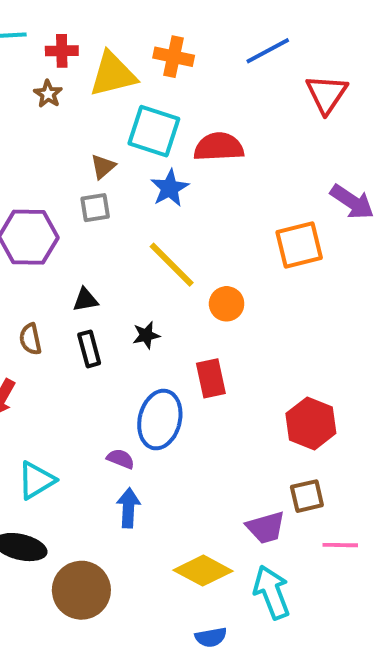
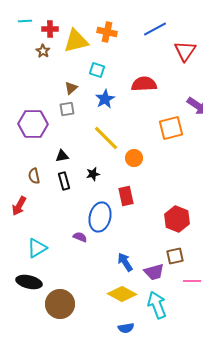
cyan square: (154, 131) -> (97, 70), size x0.6
red semicircle: (219, 147) -> (144, 84), moved
blue arrow: (128, 508) -> (125, 262), moved, turned -36

